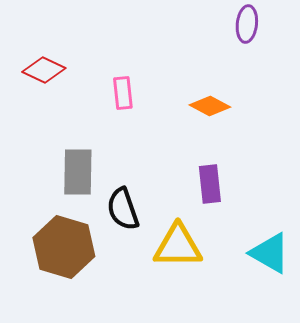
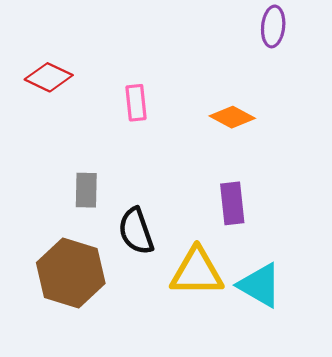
gray rectangle: (78, 172) -> (86, 190), size x0.7
cyan triangle: (270, 253) -> (260, 285), moved

